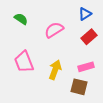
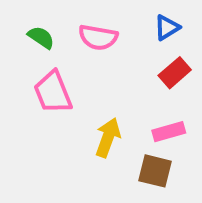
pink semicircle: (54, 30) -> (98, 37), moved, turned -138
pink trapezoid: (24, 62) -> (53, 92), moved

